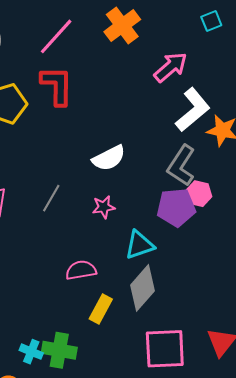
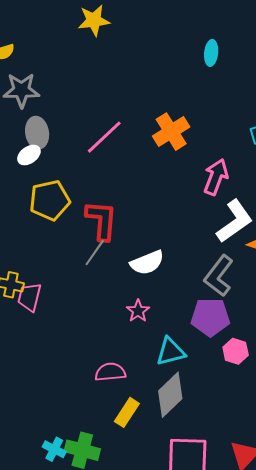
pink arrow: (171, 67) -> (216, 177), turned -33
red L-shape: (57, 86) -> (101, 220), moved
pink hexagon: (199, 194) -> (236, 351), moved
gray line: (51, 198) -> (95, 253), moved
pink star: (104, 207) -> (138, 311), turned -30

